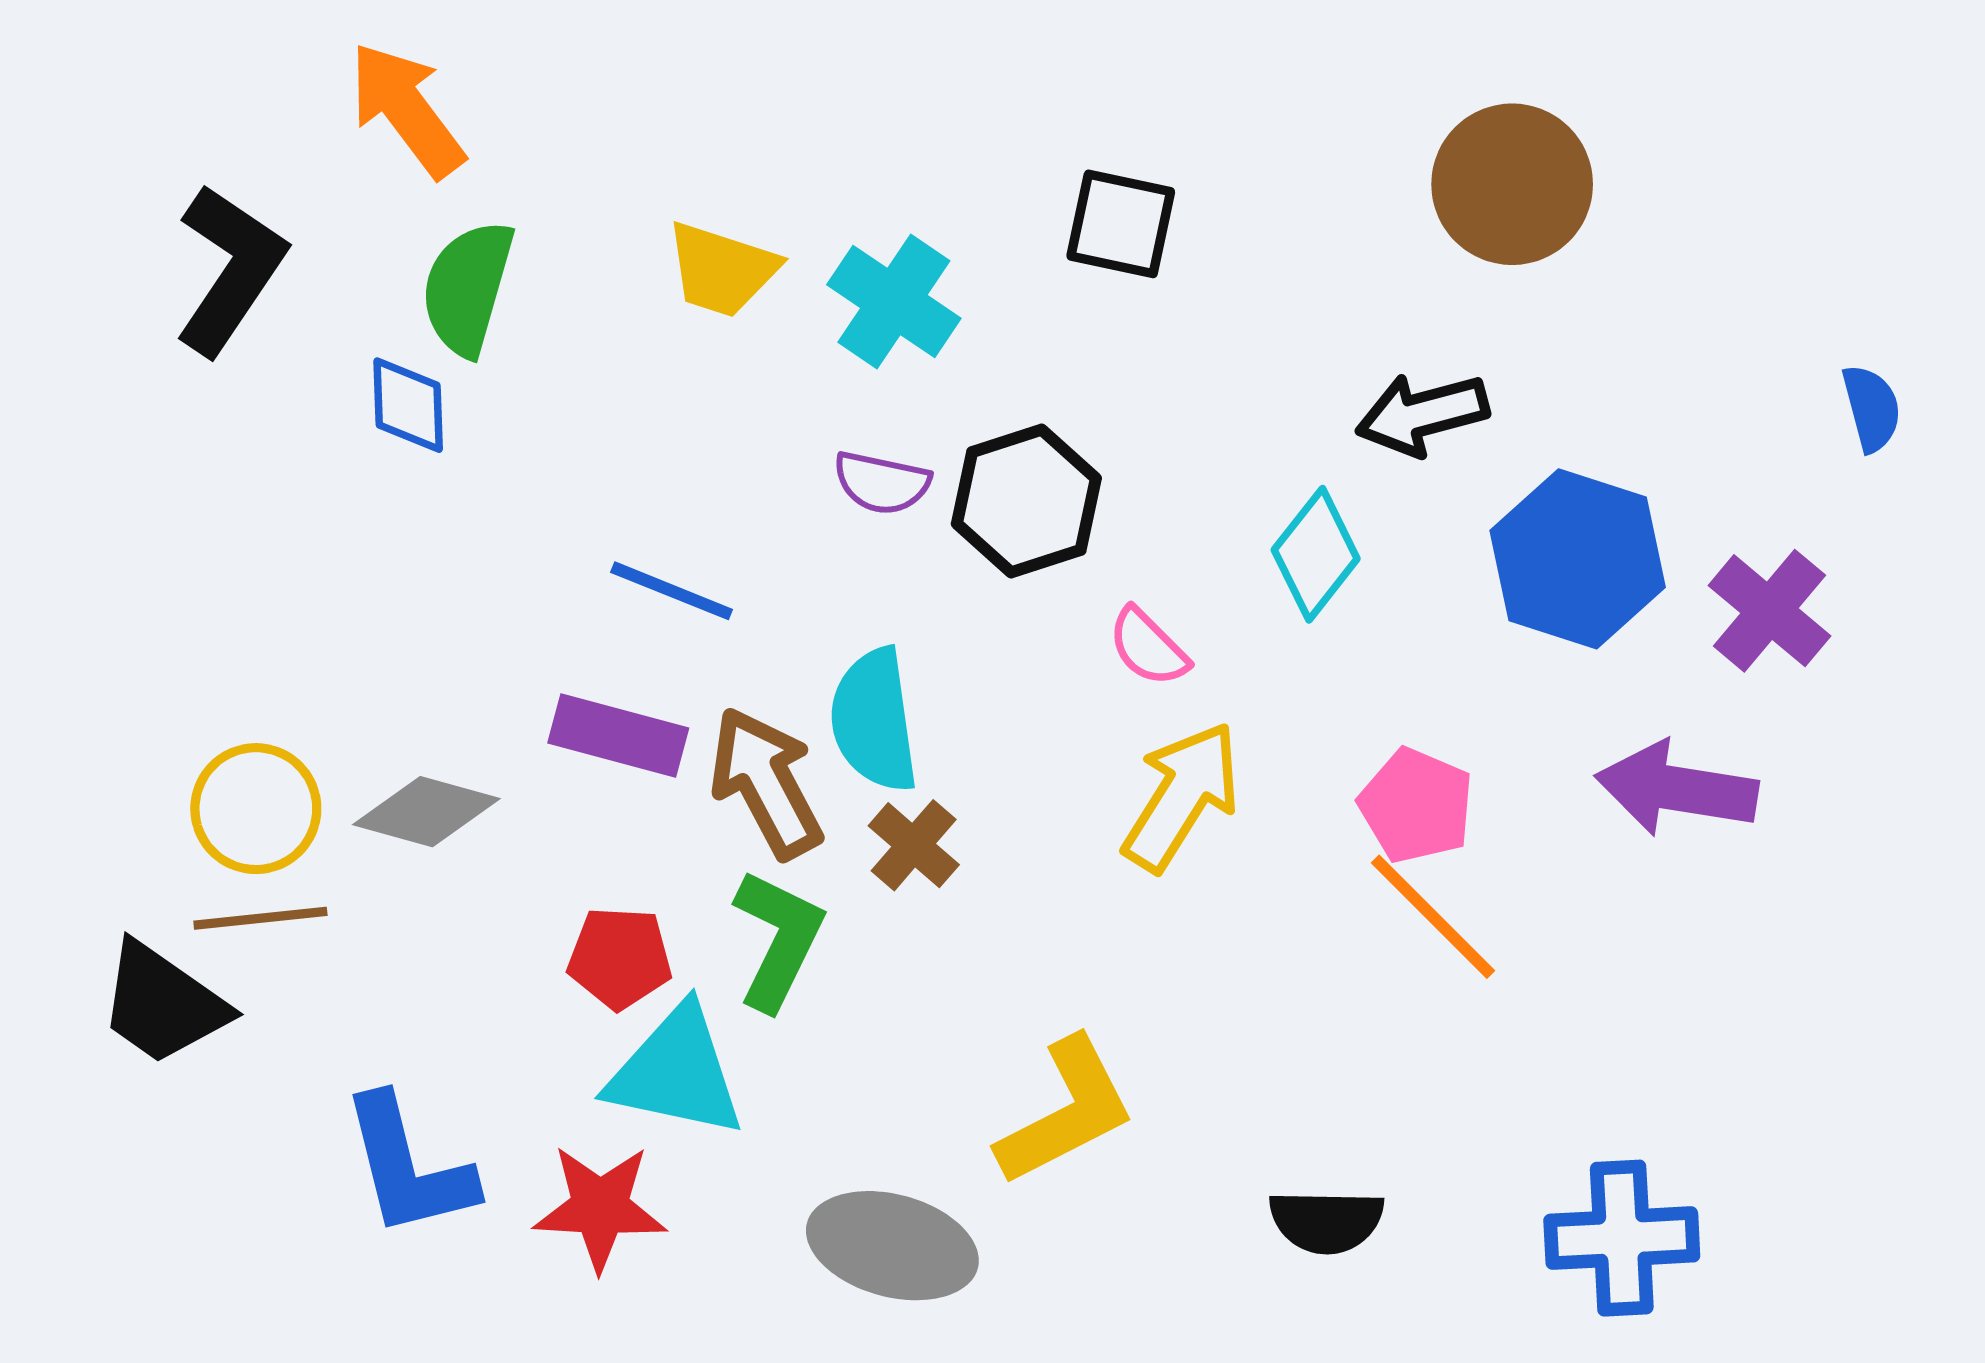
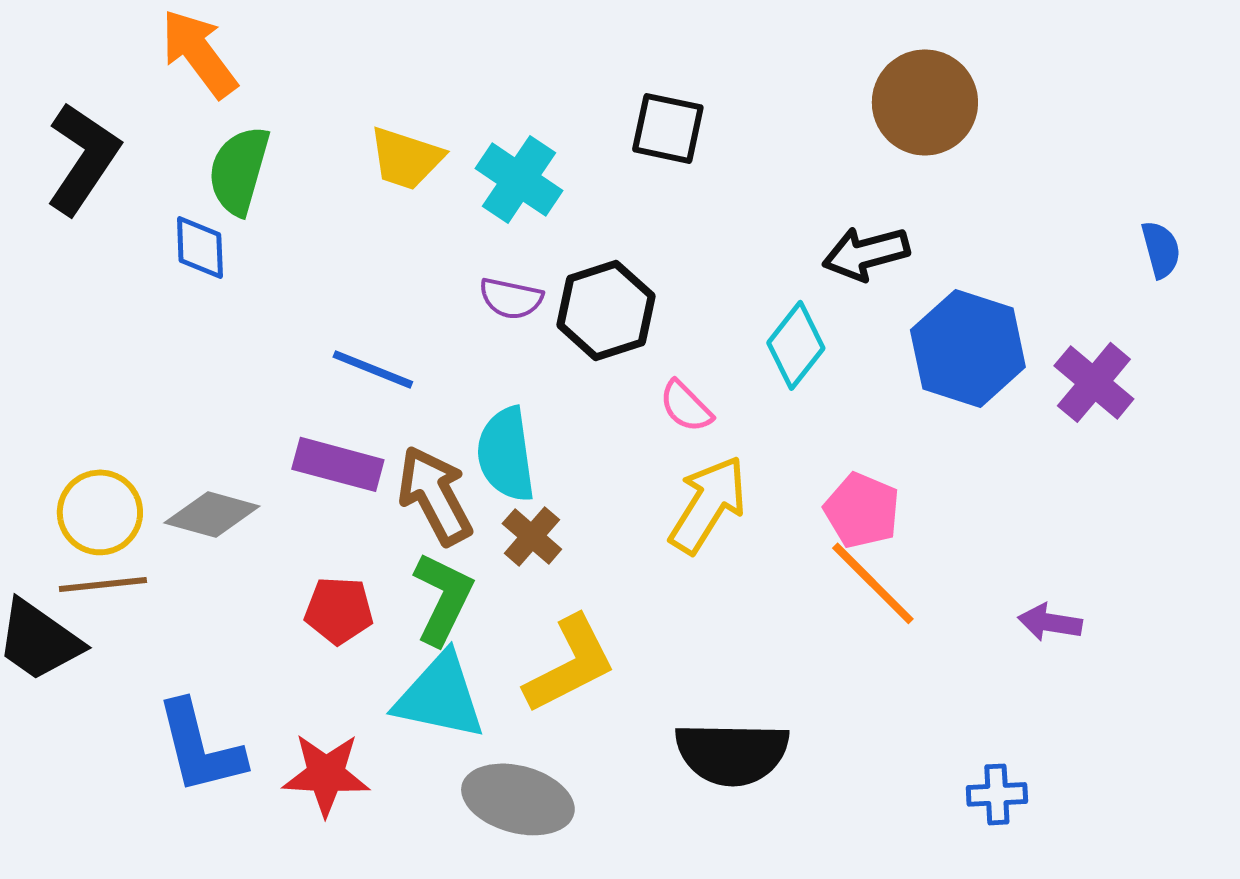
purple arrow: (1677, 789) -> (1050, 622), moved, size x0.6
cyan triangle: (676, 1072) -> (440, 696), moved
yellow L-shape: (1066, 1112) -> (570, 664), moved
black semicircle: (1326, 1221) -> (732, 753), moved, size x1.5
blue cross: (1622, 1238) -> (997, 794), size x0.6

